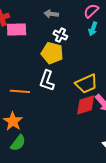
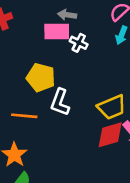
pink rectangle: (17, 29) -> (57, 31), moved
yellow pentagon: (52, 53) -> (41, 78), moved

